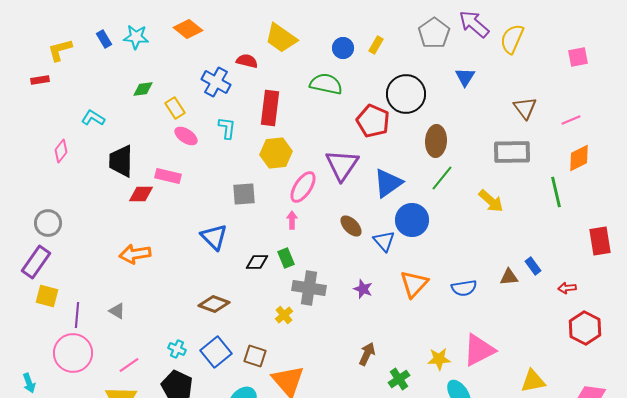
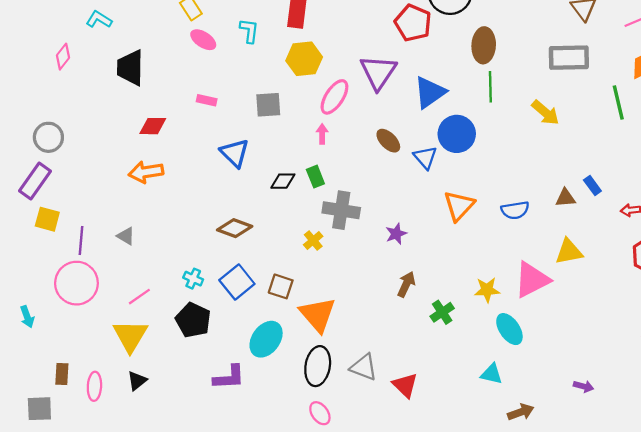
pink rectangle: (168, 176) -> (207, 100), moved, size x0.7
green line: (442, 178) -> (490, 87), turned -40
red diamond: (141, 194) -> (153, 126), moved
purple star: (363, 289) -> (396, 234), moved, turned 30
yellow triangle: (533, 381) -> (569, 252), moved

